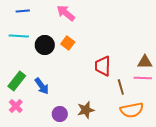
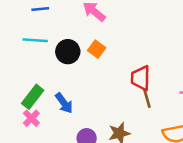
brown line: (121, 87) -> (147, 98), moved
pink cross: (16, 106) -> (31, 118), moved

